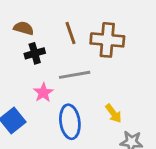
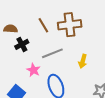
yellow arrow: (113, 113) -> (83, 61), moved, turned 64

